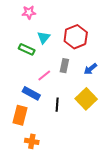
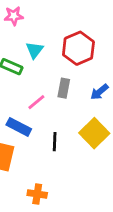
orange cross: (32, 141) -> (37, 194), moved

